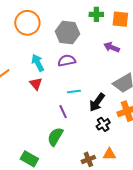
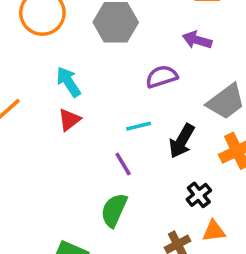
purple semicircle: (67, 61) -> (162, 77), moved
red triangle: (36, 84) -> (69, 120), turned 40
black cross: (103, 124) -> (199, 195), moved

